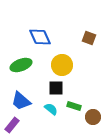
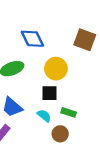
brown square: (89, 38) -> (85, 40), size x1.5
brown circle: (93, 117) -> (60, 134), moved

